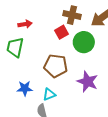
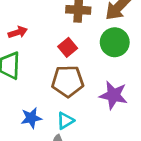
red square: (62, 32) -> (68, 47), moved
green circle: (84, 42) -> (115, 42), moved

